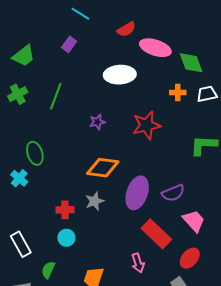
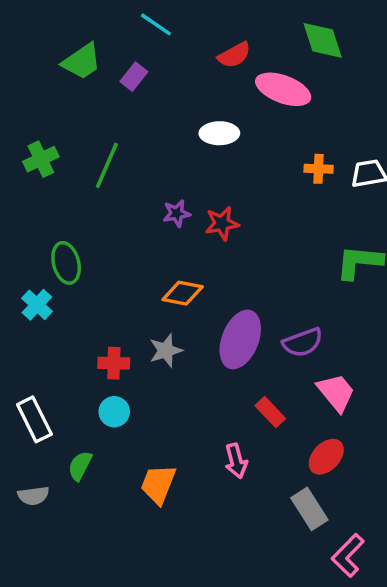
green trapezoid: (24, 56) -> (82, 62), moved
green diamond: (191, 63) -> (323, 40), moved
white ellipse: (120, 75) -> (219, 133), size x0.7
red star: (147, 125) -> (222, 223), moved, size x0.7
orange diamond: (103, 168) -> (183, 293), size x0.7
red rectangle: (156, 234) -> (270, 412), size x0.6

